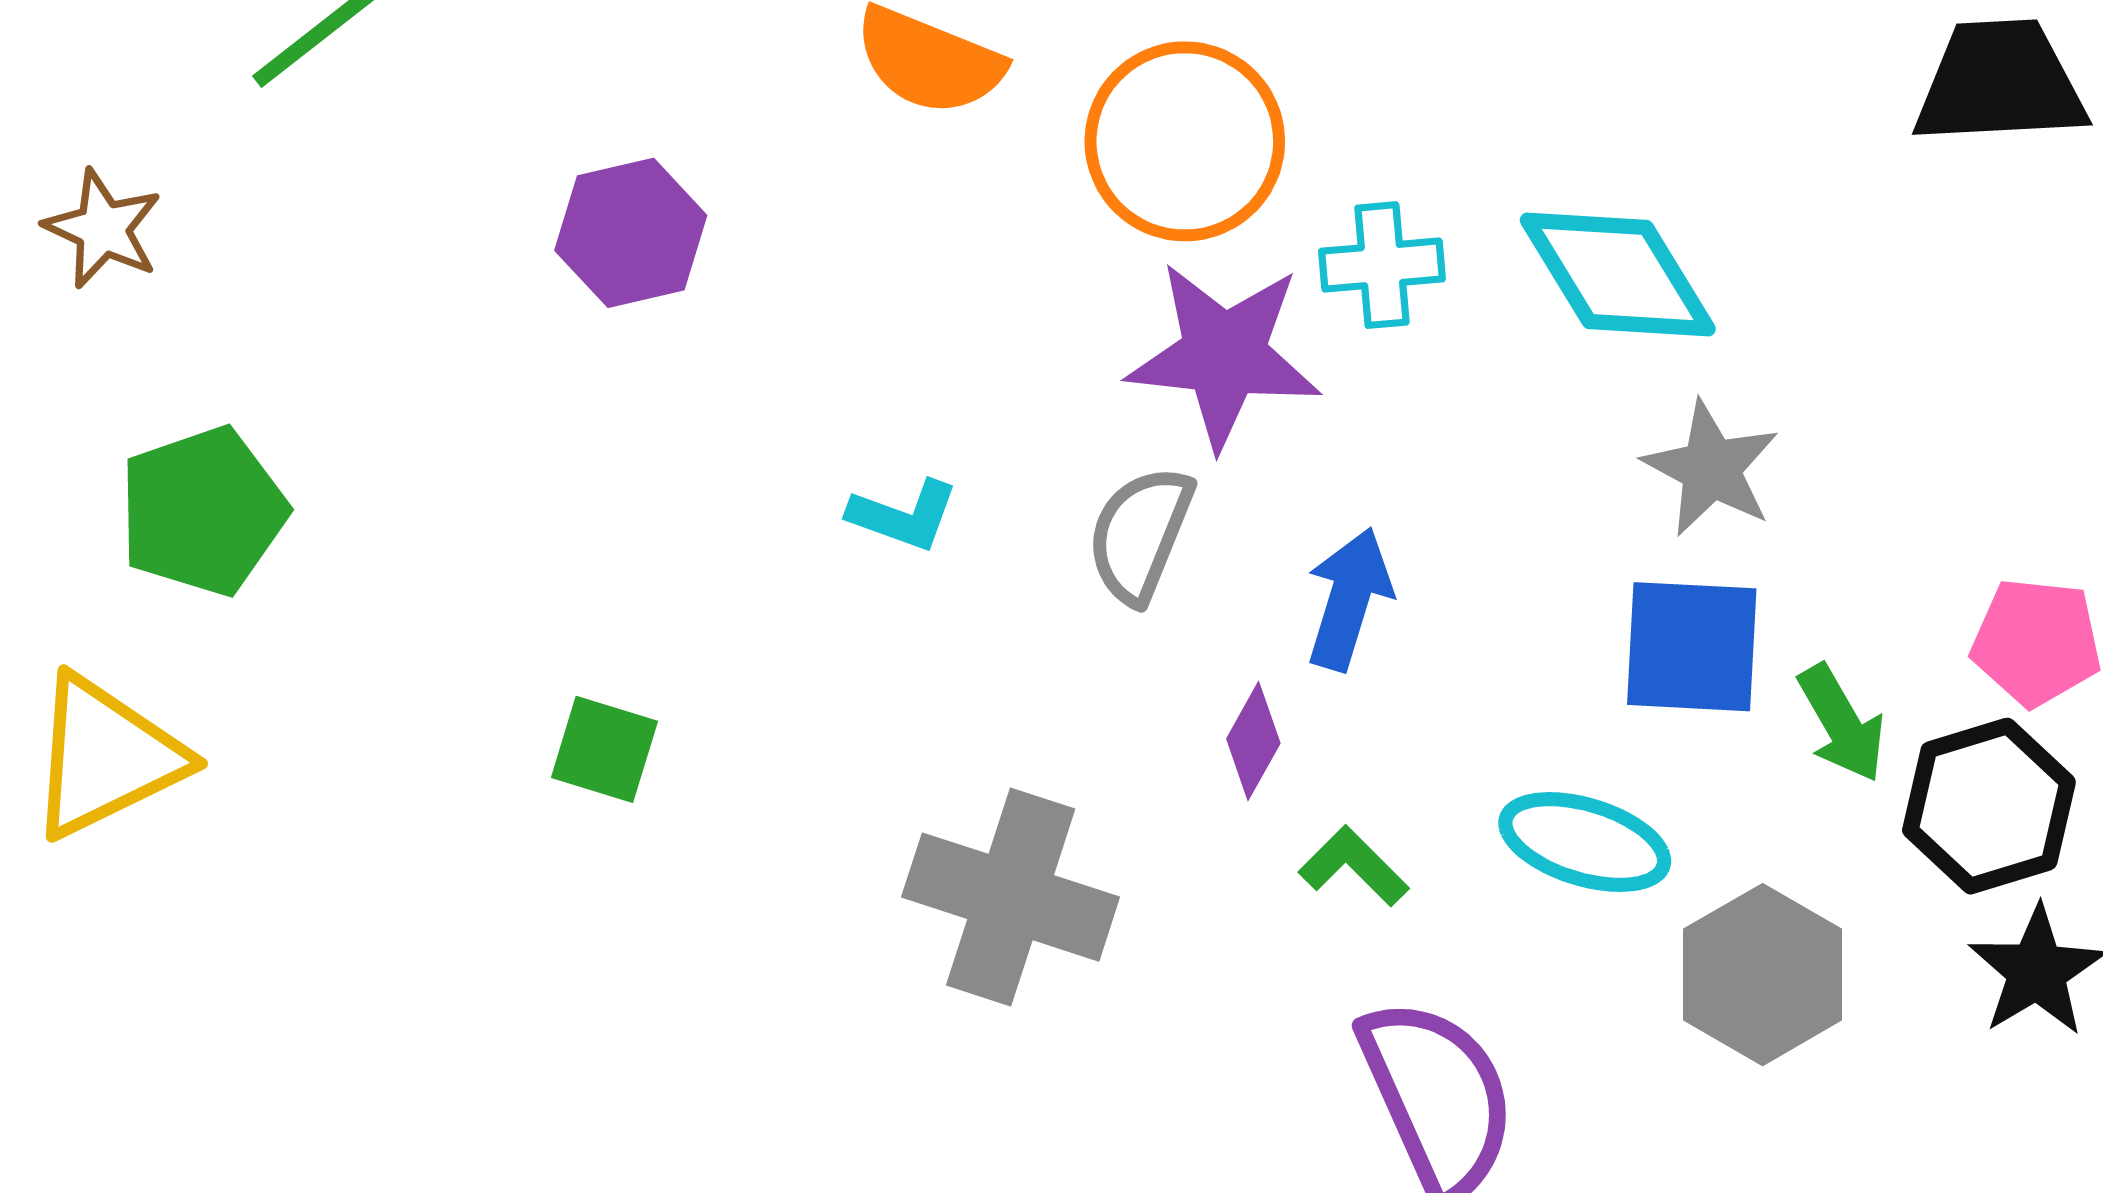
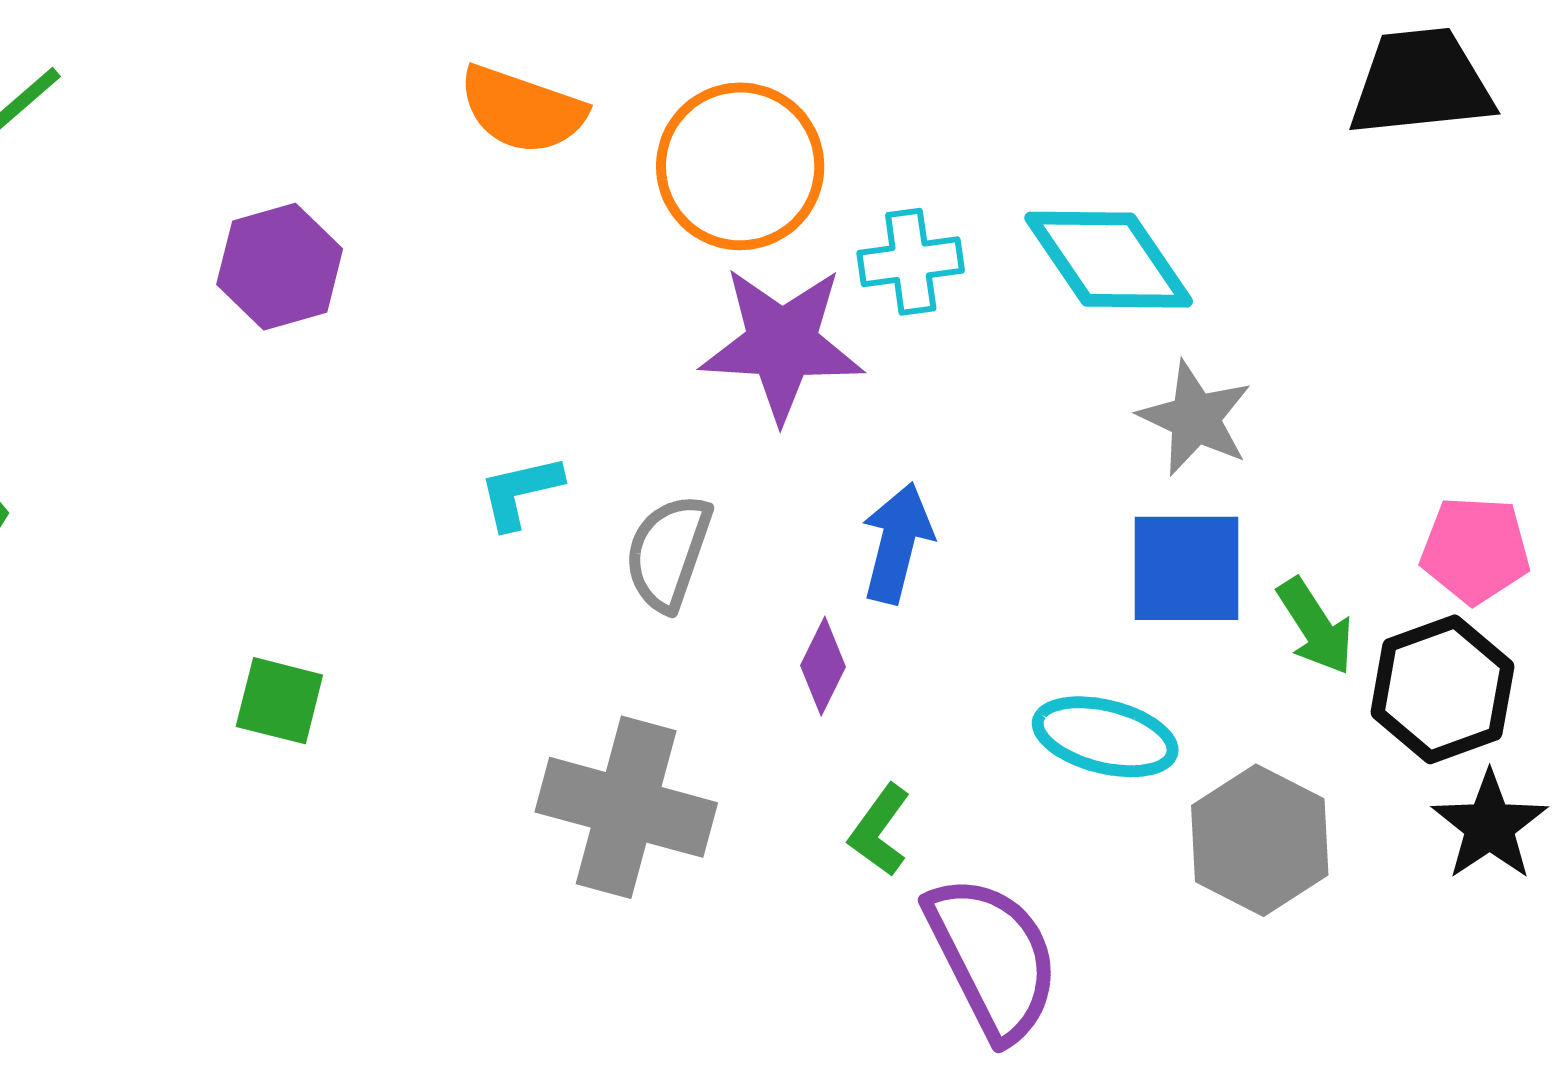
cyan L-shape: (904, 515) -> (520, 492), turned 150
gray semicircle: (1140, 534) -> (668, 553), moved
green L-shape: (1354, 866) -> (880, 830), moved, turned -96

